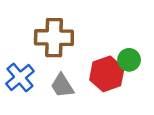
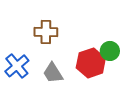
brown cross: (54, 38) -> (46, 32), size x0.7

